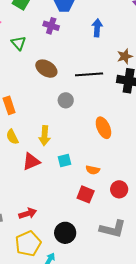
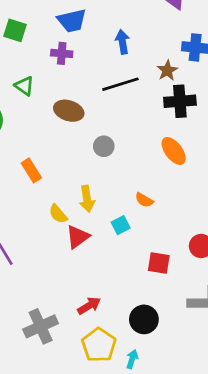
black line: (89, 74) -> (120, 84), moved
orange ellipse: (103, 128) -> (174, 151), moved
yellow semicircle: (12, 137) -> (58, 214), moved
orange semicircle: (93, 170) -> (144, 200), moved, turned 32

